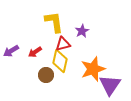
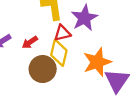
purple star: (82, 31) -> (84, 18), size x1.6
brown circle: (46, 75) -> (43, 69), size x1.5

